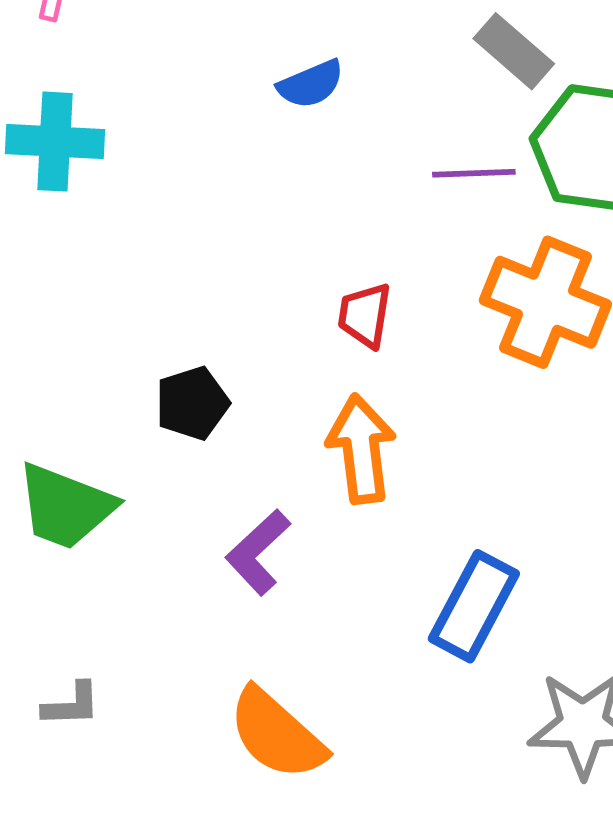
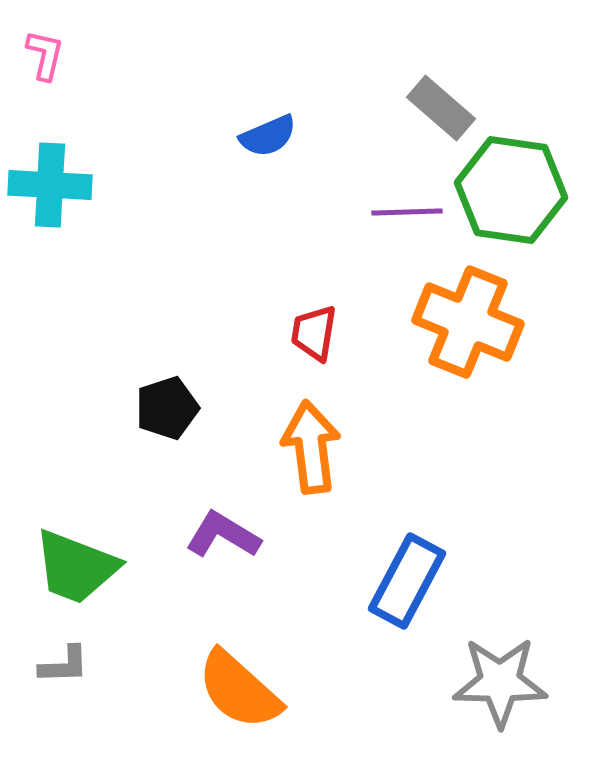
green trapezoid: (66, 506) -> (76, 567), moved
purple L-shape: (258, 552) -> (223, 535), turned 74

